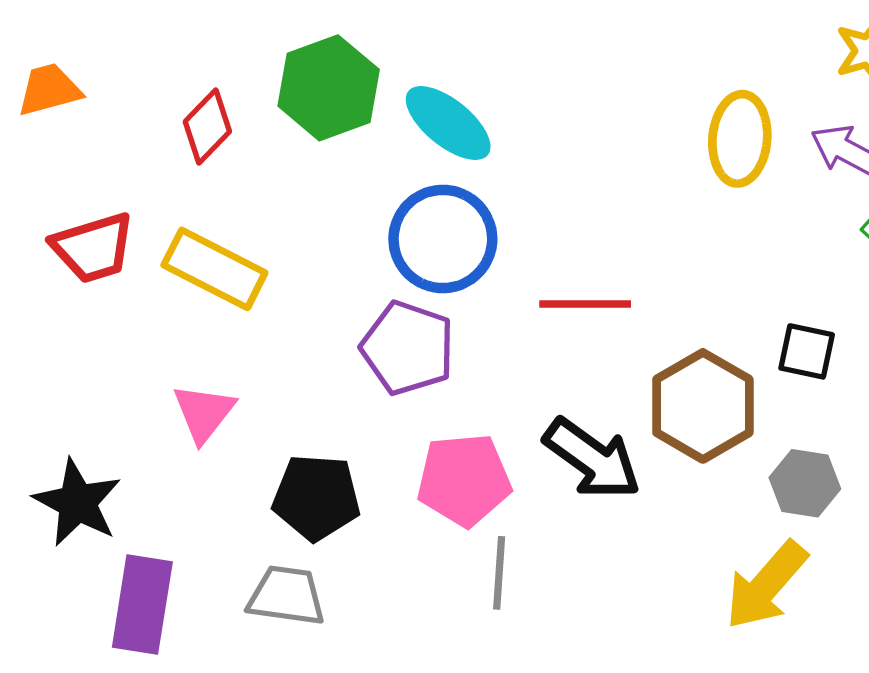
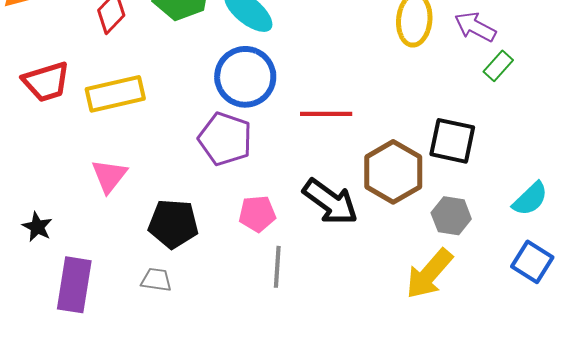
yellow rectangle: (214, 269) -> (115, 94), turned -40
black square: (807, 351) -> (452, 141), size x1.4
pink pentagon: (464, 480) -> (257, 214), size x0.7
black star: (77, 503) -> (37, 227), size x0.6
gray trapezoid: (286, 596) -> (156, 280), size x0.7

